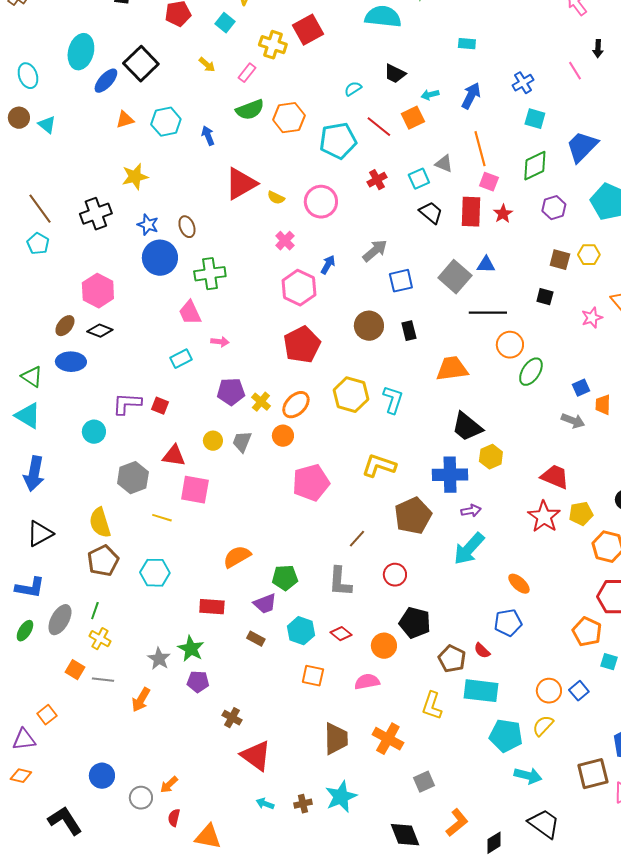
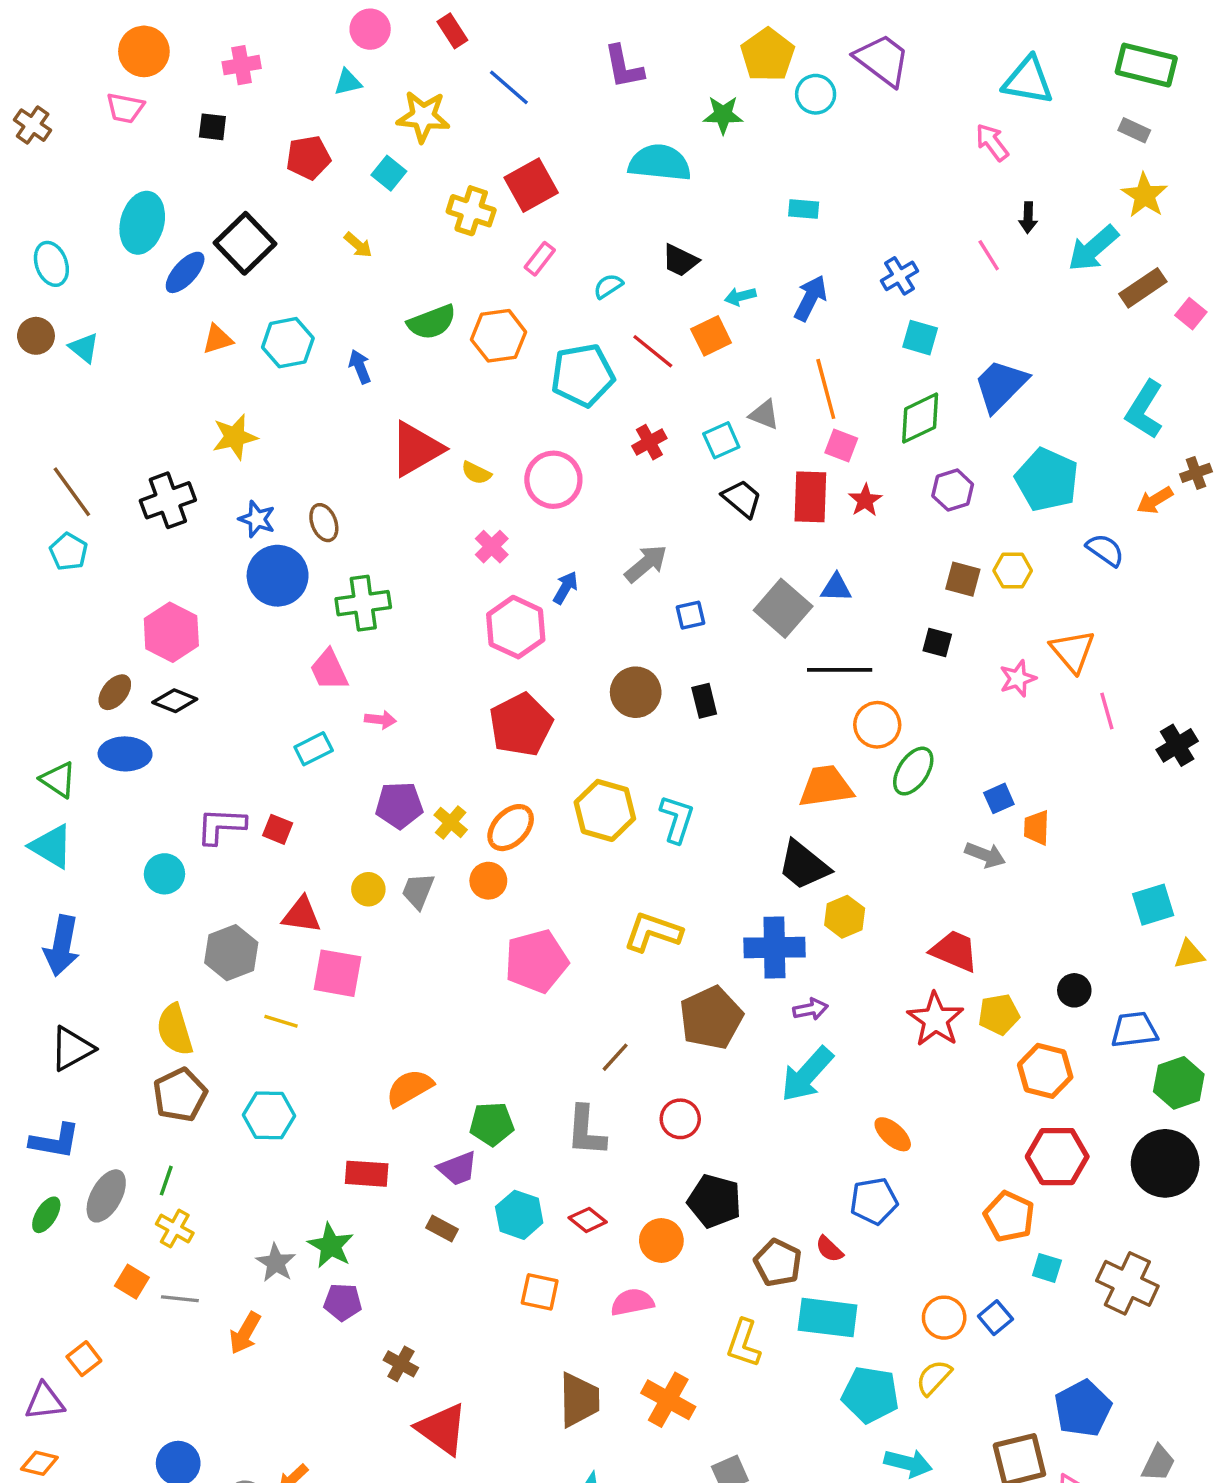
pink rectangle: (247, 73) -> (540, 259), moved
blue square: (401, 281) -> (690, 615), size x0.7
orange trapezoid: (452, 369) -> (826, 786), moved

